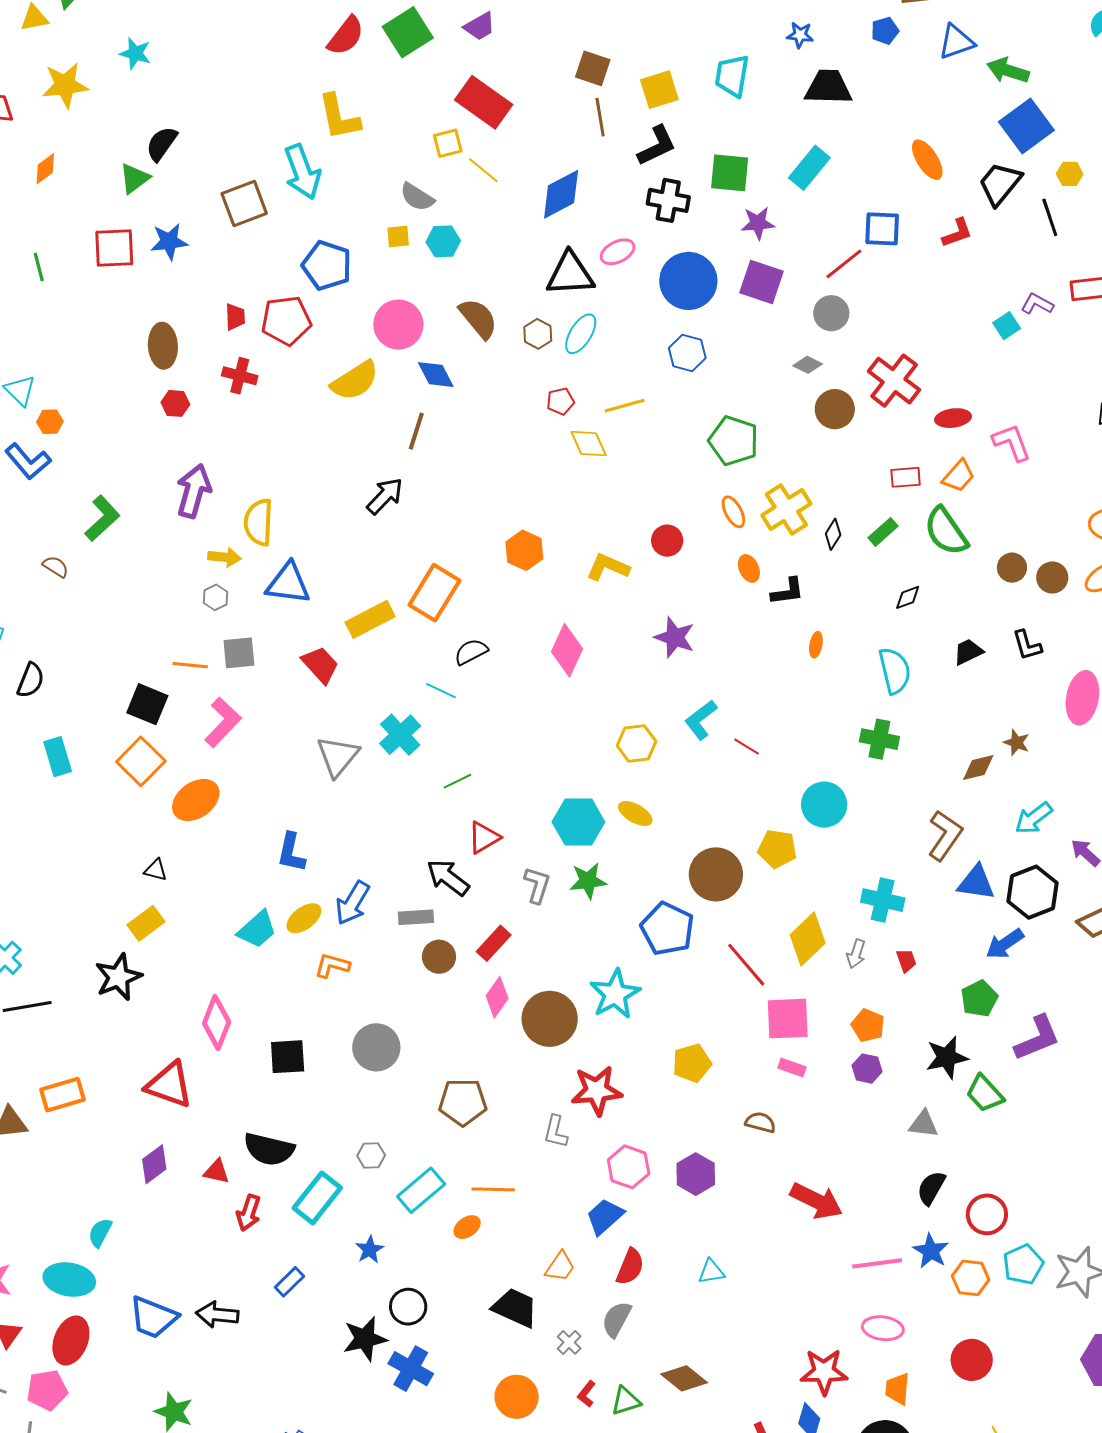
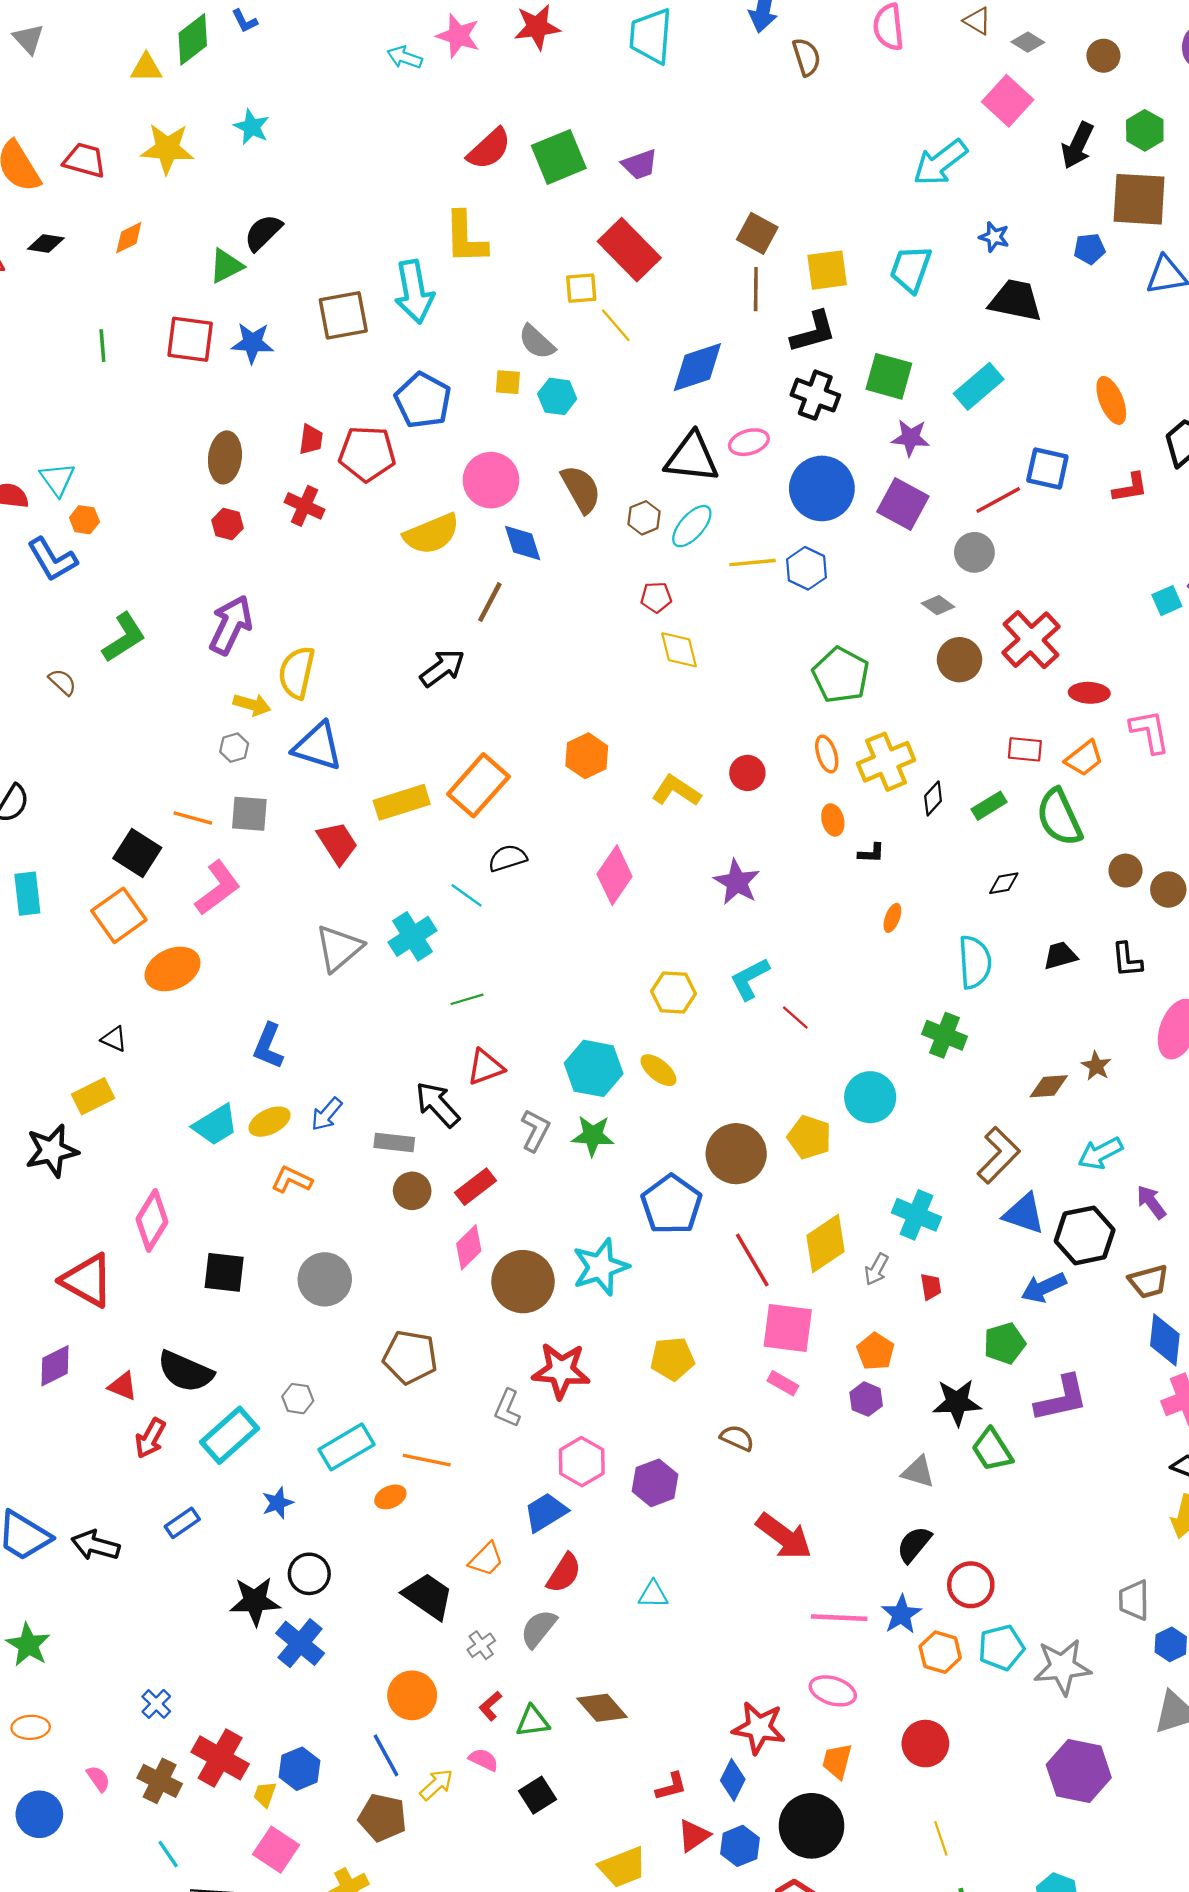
yellow line: (625, 406) -> (753, 563), moved
black L-shape: (788, 591) -> (871, 853), size x0.7
blue arrow: (353, 903) -> (327, 1114), size x0.7

